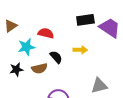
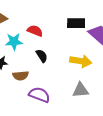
yellow arrow: (80, 50) -> (81, 61), moved, size x1.5
brown semicircle: (39, 68) -> (21, 76), moved

